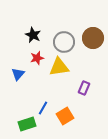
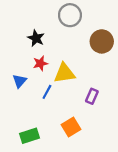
gray circle: (64, 42) -> (70, 15), moved
blue line: (43, 108) -> (47, 92), moved

